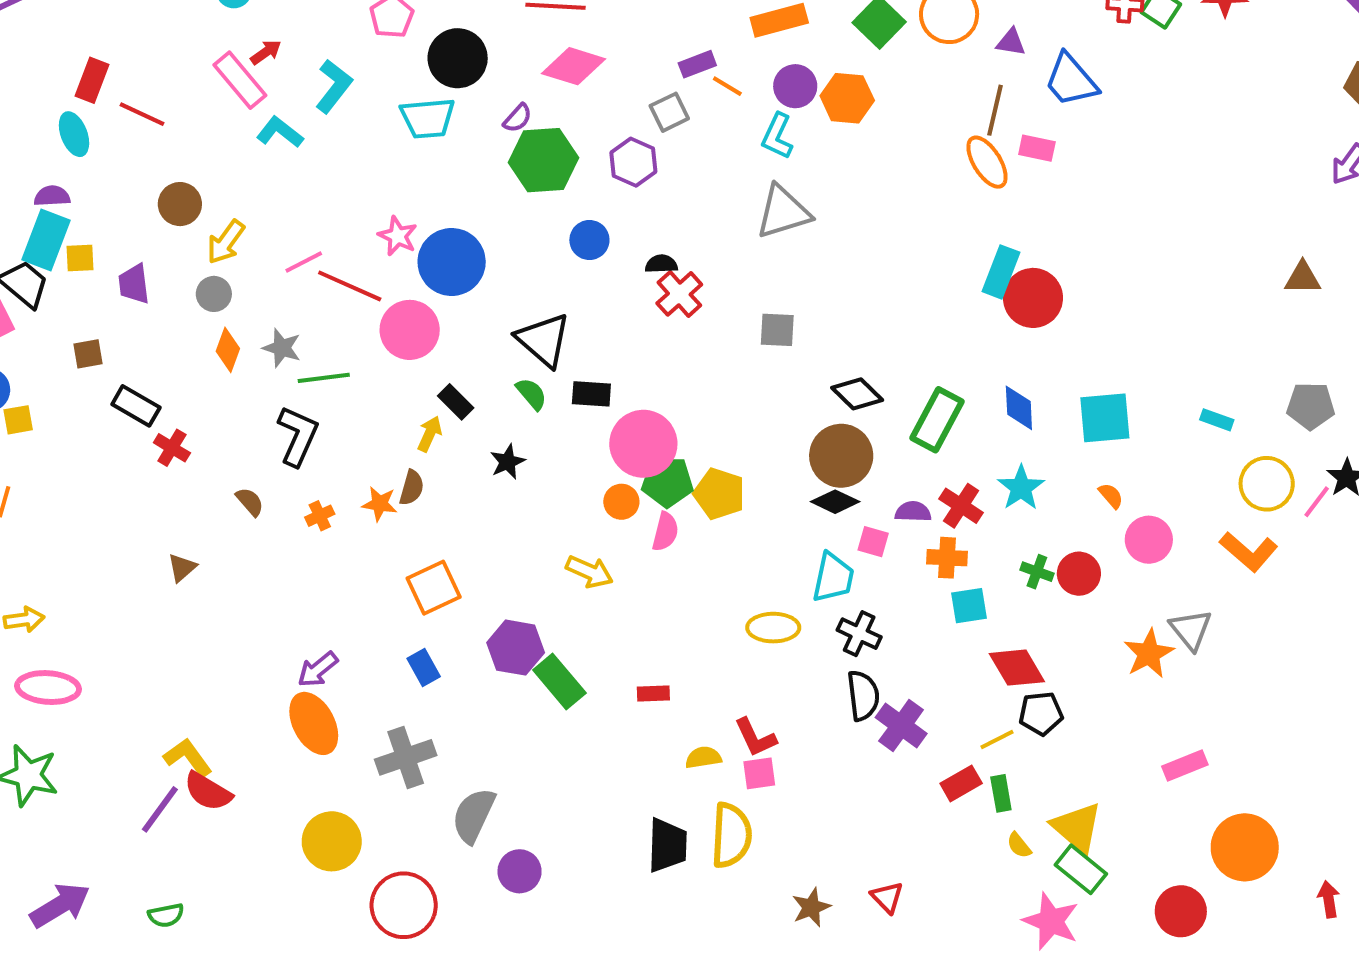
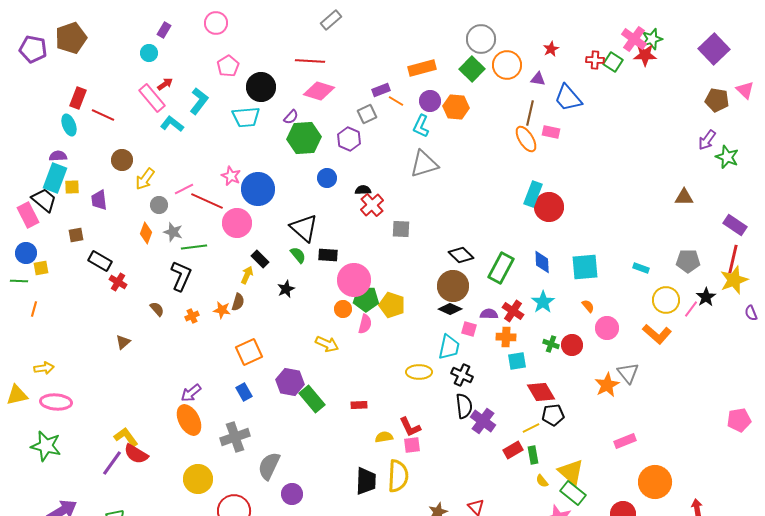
gray circle: (214, 294) -> (159, 205), moved
gray square: (777, 330) -> (401, 229), moved

